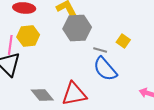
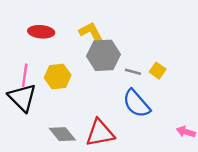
yellow hexagon: (28, 36) -> (58, 76), moved
gray line: (100, 50) -> (133, 72), moved

